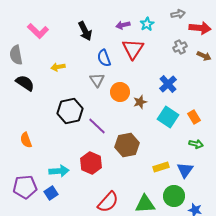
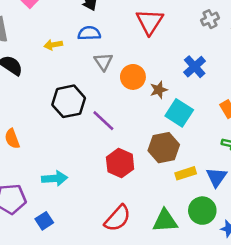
blue semicircle: (104, 58) -> (89, 33), moved, turned 108
cyan square: (168, 117) -> (179, 113), moved
brown hexagon: (127, 145) -> (164, 148), moved
red hexagon: (91, 163) -> (120, 163), moved
blue square: (51, 193) -> (44, 221), moved

